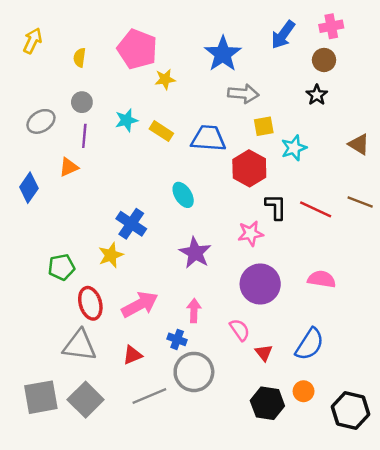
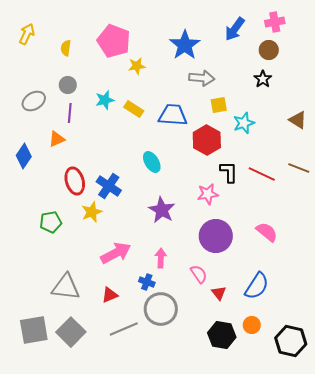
pink semicircle: (322, 279) -> (267, 232), turned 30
red ellipse: (90, 303) -> (75, 181), moved

